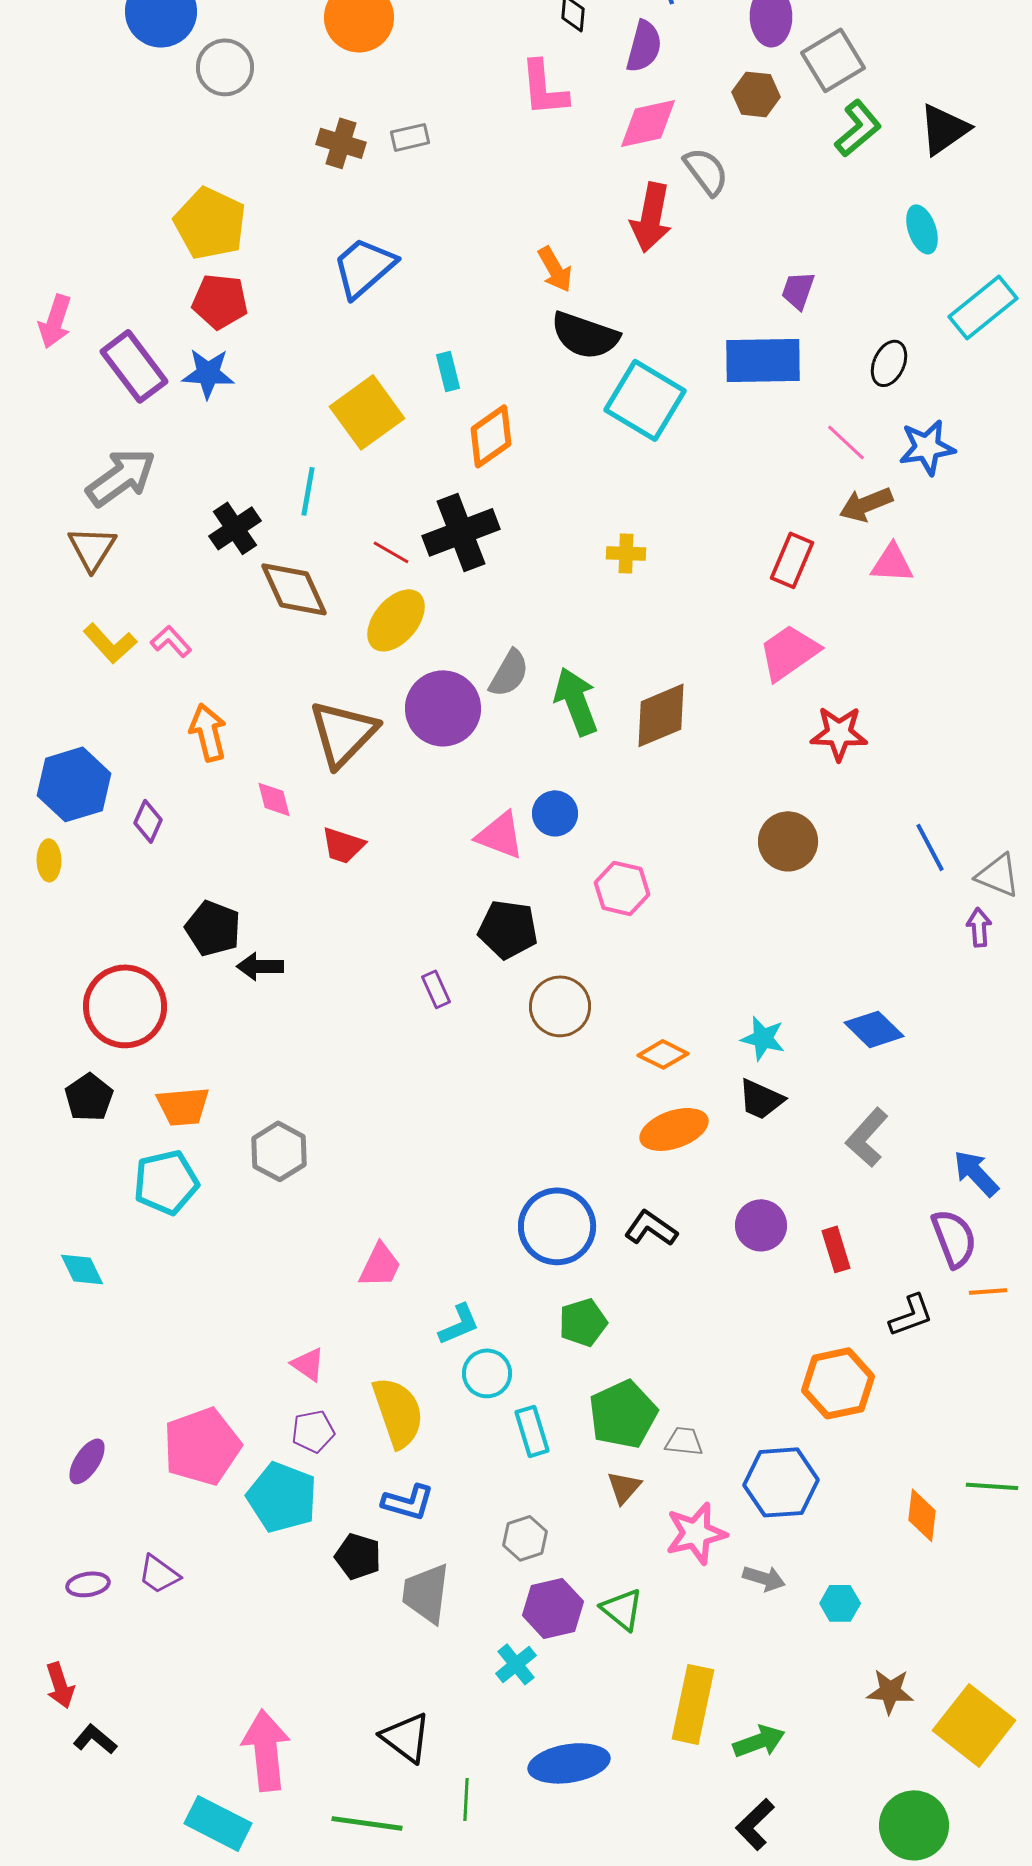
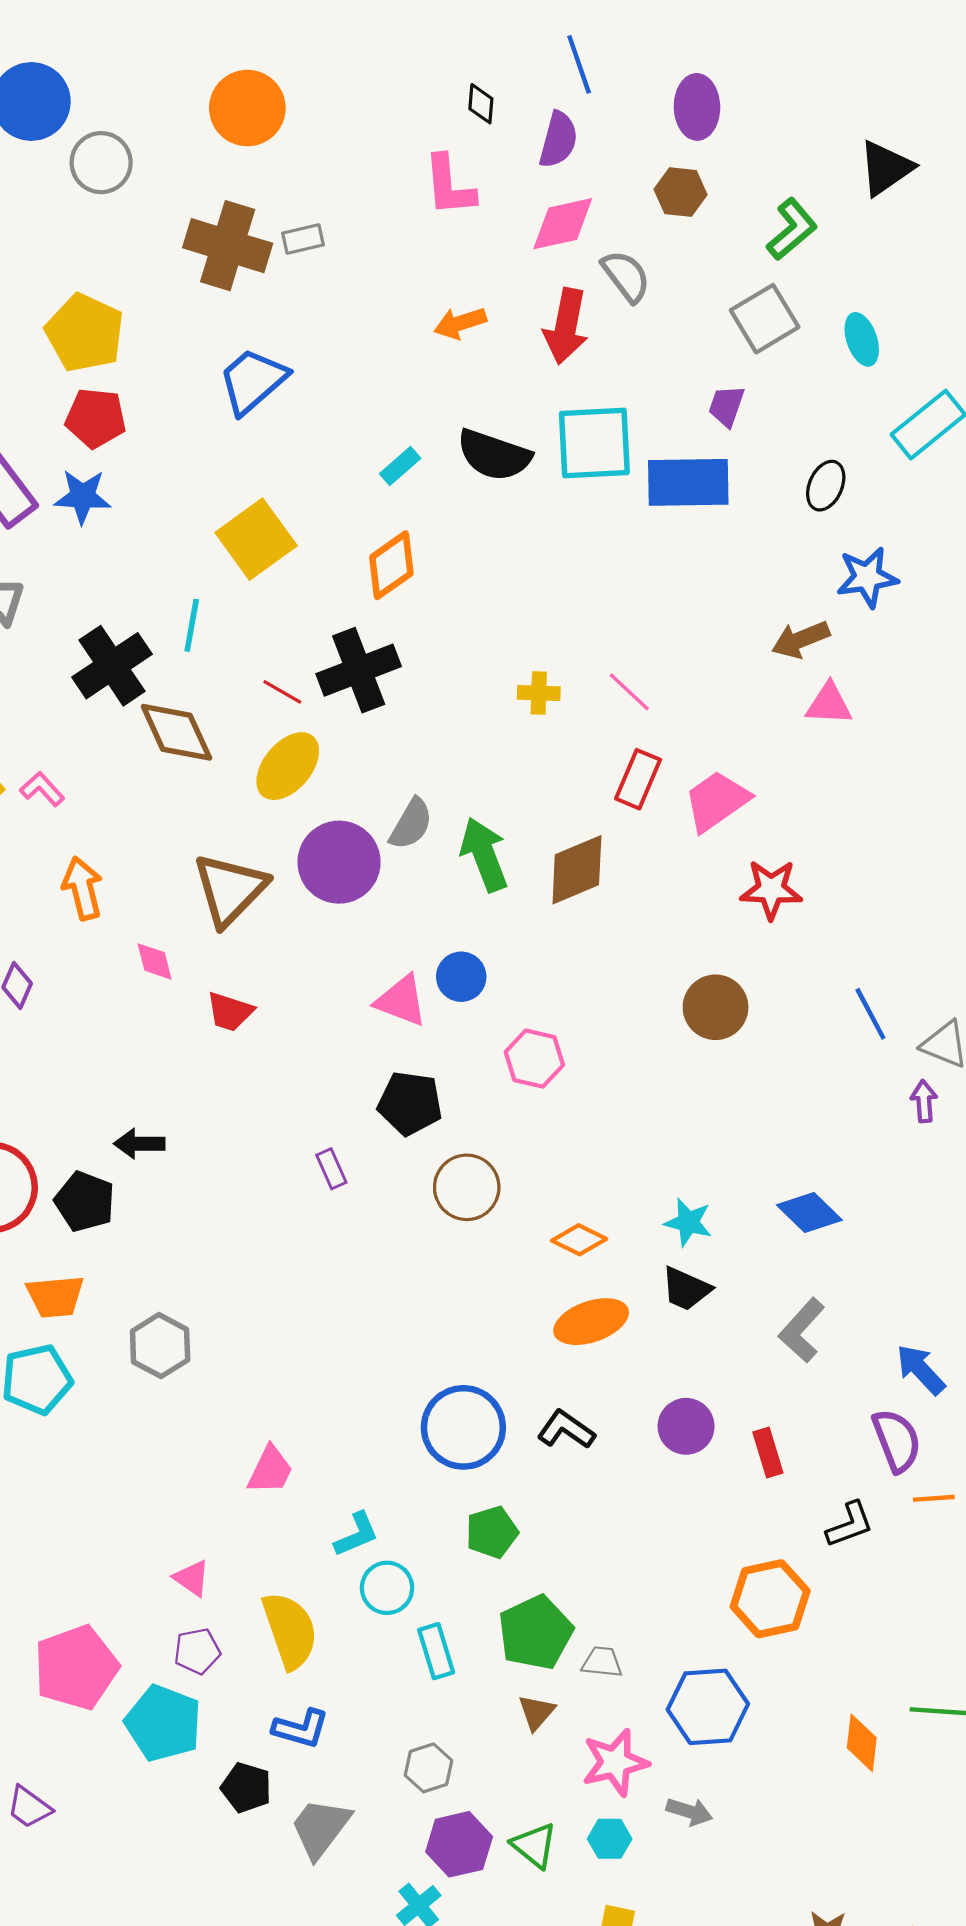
gray square: (833, 60) -> (765, 319), moved
black triangle: (944, 129) -> (886, 168), moved
brown cross: (341, 143) -> (228, 246), size x1.6
orange arrow: (555, 269) -> (460, 323), moved, turned 102
cyan rectangle: (448, 371) -> (400, 466), moved, turned 63
cyan square: (645, 400) -> (594, 443), moved, turned -34
pink line: (846, 442) -> (629, 692), moved
black cross: (235, 528) -> (112, 666), size x1.4
red rectangle: (792, 560) -> (638, 779), moved
black pentagon: (213, 928) -> (85, 1202), moved
gray trapezoid: (426, 1593) -> (320, 1828), turned 30
cyan hexagon: (840, 1603) -> (610, 1839), moved

